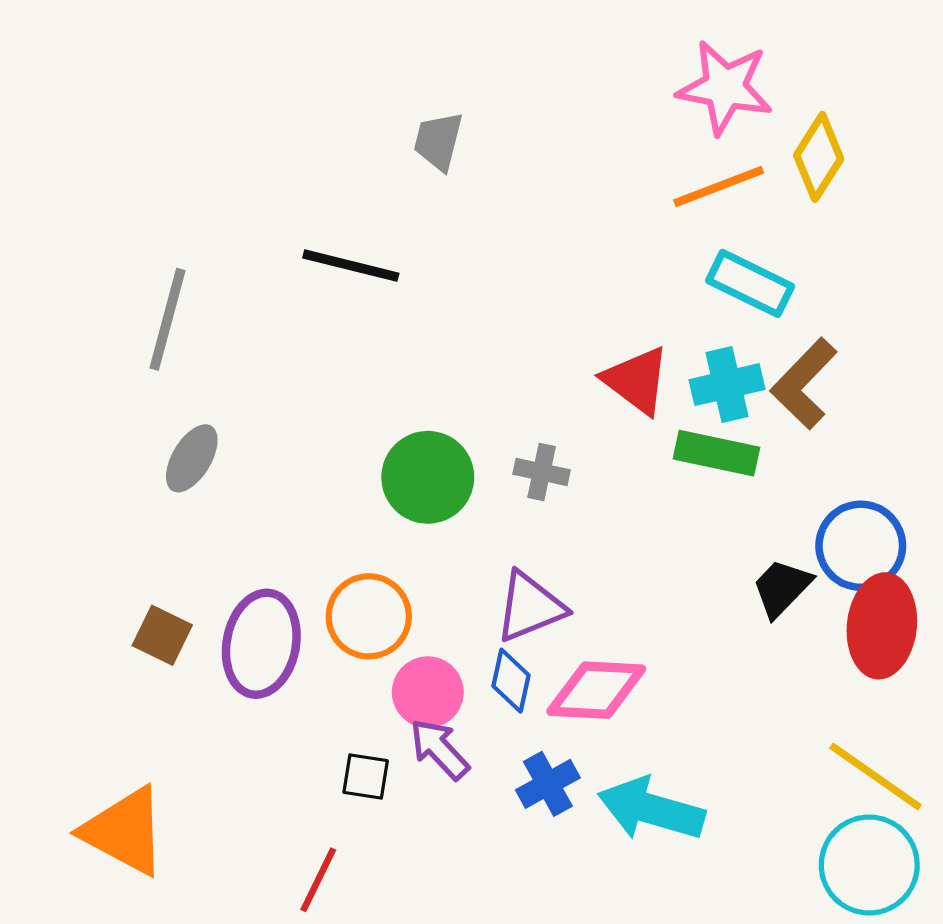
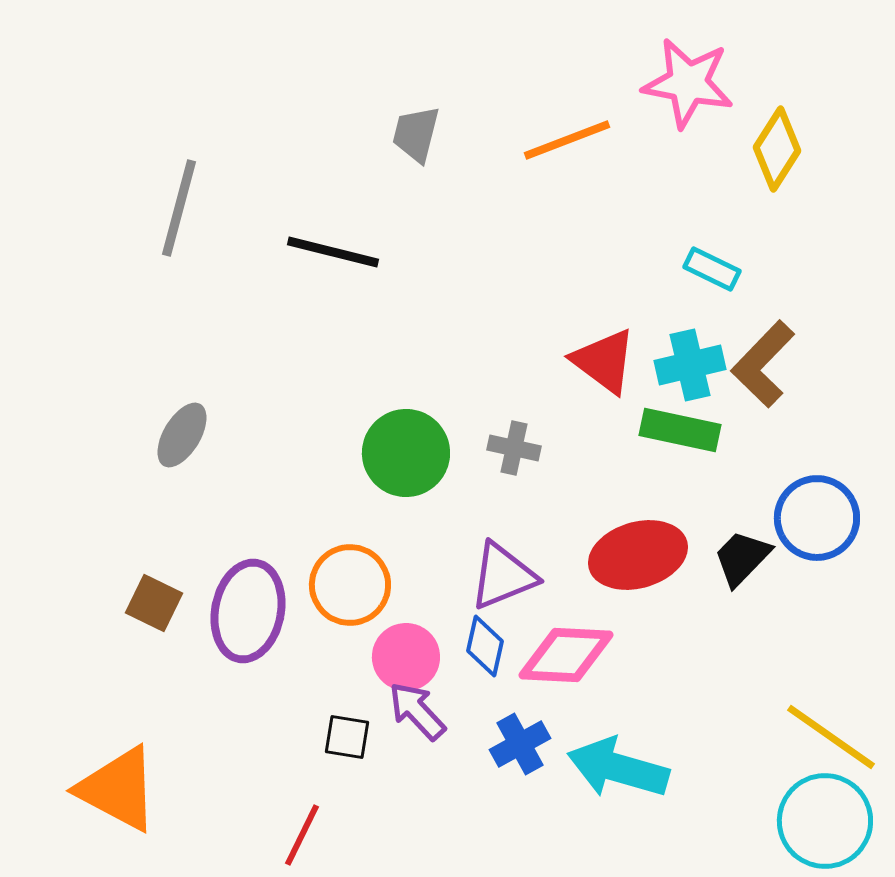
orange line: (719, 186) -> (567, 140), moved
cyan rectangle: (750, 283) -> (712, 269), size x0.7
gray line: (168, 319) -> (179, 208), moved
red ellipse: (882, 626) -> (638, 555), moved, turned 68

